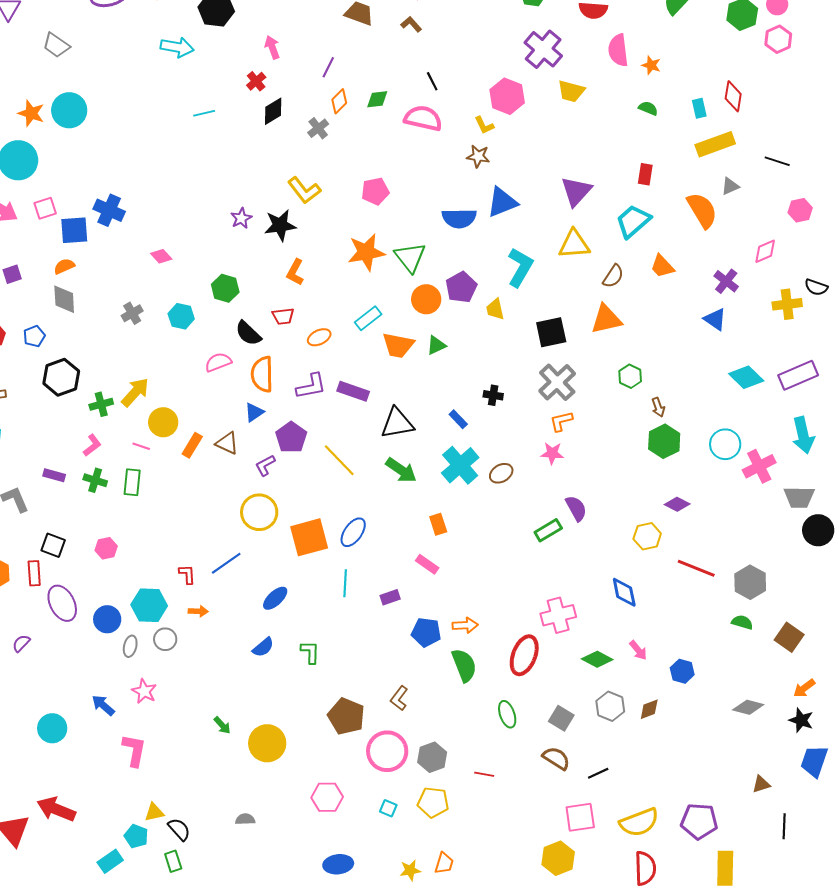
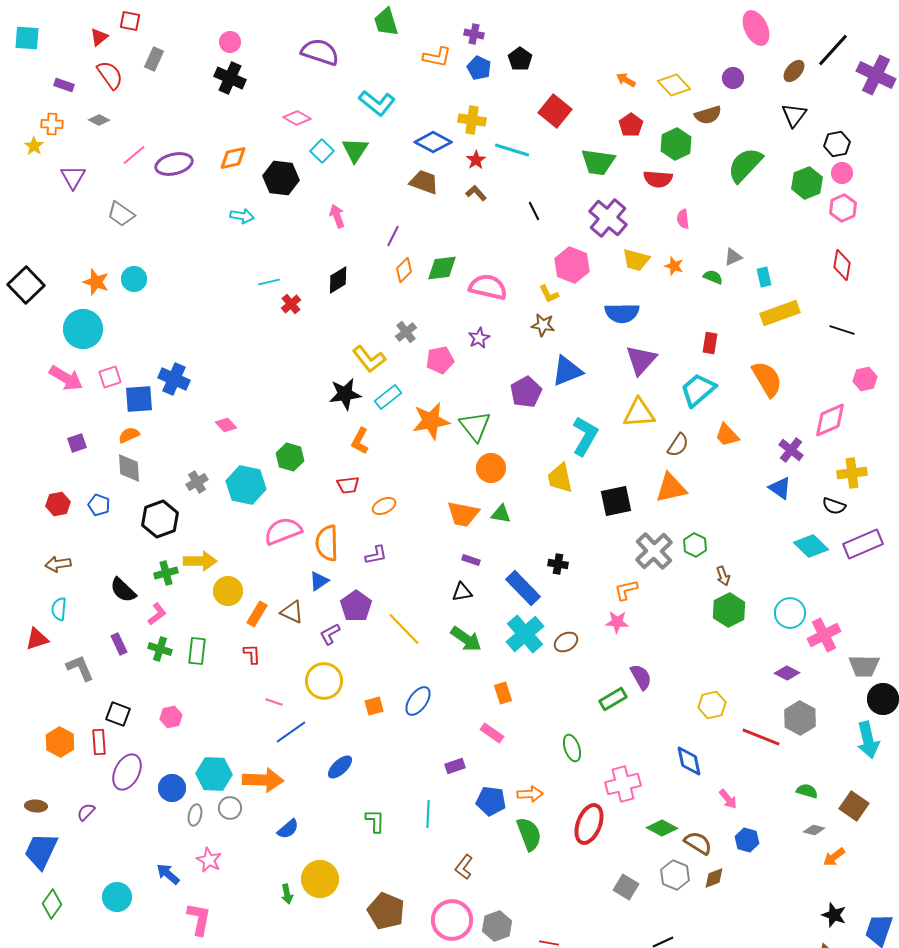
cyan arrow: (177, 47) -> (242, 216), size x0.7
pink semicircle: (618, 50) -> (683, 219), size x0.6
orange star: (651, 65) -> (674, 266), moved
red cross: (256, 81) -> (291, 304), moved
black line: (432, 81) -> (534, 211), moved
red diamond: (733, 96) -> (842, 265), moved
green diamond: (377, 99) -> (442, 268), size x1.4
cyan circle: (69, 110) -> (134, 279), size x0.7
gray cross: (318, 128) -> (406, 332), moved
gray triangle: (730, 186) -> (733, 257), moved
purple star: (241, 218) -> (479, 338), moved
blue semicircle: (459, 218) -> (622, 313), moved
pink diamond: (765, 251) -> (830, 420), size x1.4
purple pentagon: (461, 287) -> (526, 392), moved
black semicircle: (816, 287) -> (834, 506), moved
yellow trapezoid: (495, 309) -> (560, 478), size x1.4
cyan hexagon: (181, 316) -> (246, 485), size x1.5
cyan rectangle: (368, 318) -> (388, 397), moved
black semicircle: (248, 333) -> (123, 590), moved
blue pentagon: (34, 336) -> (99, 505), turned -30
green triangle: (436, 345) -> (501, 514), turned 35
pink semicircle: (218, 362) -> (283, 531), size x1.4
black hexagon: (61, 377) -> (160, 519), moved
gray cross: (557, 382) -> (654, 551), moved
purple L-shape: (311, 386) -> (376, 555), size x0.7
purple rectangle: (353, 391) -> (471, 560), moved, size x0.6
yellow arrow: (135, 392) -> (200, 561), turned 48
blue rectangle: (458, 419) -> (523, 588), size x1.8
black triangle: (397, 423) -> (462, 592), size x0.6
cyan arrow: (803, 435) -> (868, 740), moved
pink line: (141, 446) -> (274, 702), moved
purple rectangle: (54, 475) -> (119, 644), turned 50
purple diamond: (677, 504) -> (787, 673), moved
orange square: (309, 537) -> (374, 706), size x0.5
red L-shape: (187, 574) -> (252, 654), moved
gray hexagon: (750, 582) -> (800, 718), moved
cyan line: (345, 583) -> (428, 814), moved
purple ellipse: (62, 603) -> (127, 772), turned 54
orange arrow: (198, 611) -> (263, 780), size x2.0
blue semicircle: (263, 647) -> (288, 829), moved
pink arrow: (638, 650) -> (728, 799), moved
orange arrow: (804, 688) -> (834, 857), moved
gray diamond: (748, 707) -> (814, 830), moved, size x0.7
green ellipse: (507, 714) -> (572, 748), moved
brown pentagon: (346, 716) -> (386, 911), moved
black star: (801, 720) -> (834, 915), moved
green arrow: (222, 725) -> (287, 894), turned 30
yellow circle: (267, 743) -> (320, 879), moved
brown semicircle: (556, 758) -> (698, 843), moved

